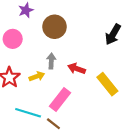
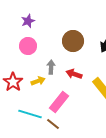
brown circle: (55, 27) -> (73, 41), moved
pink circle: (13, 39) -> (28, 46), moved

